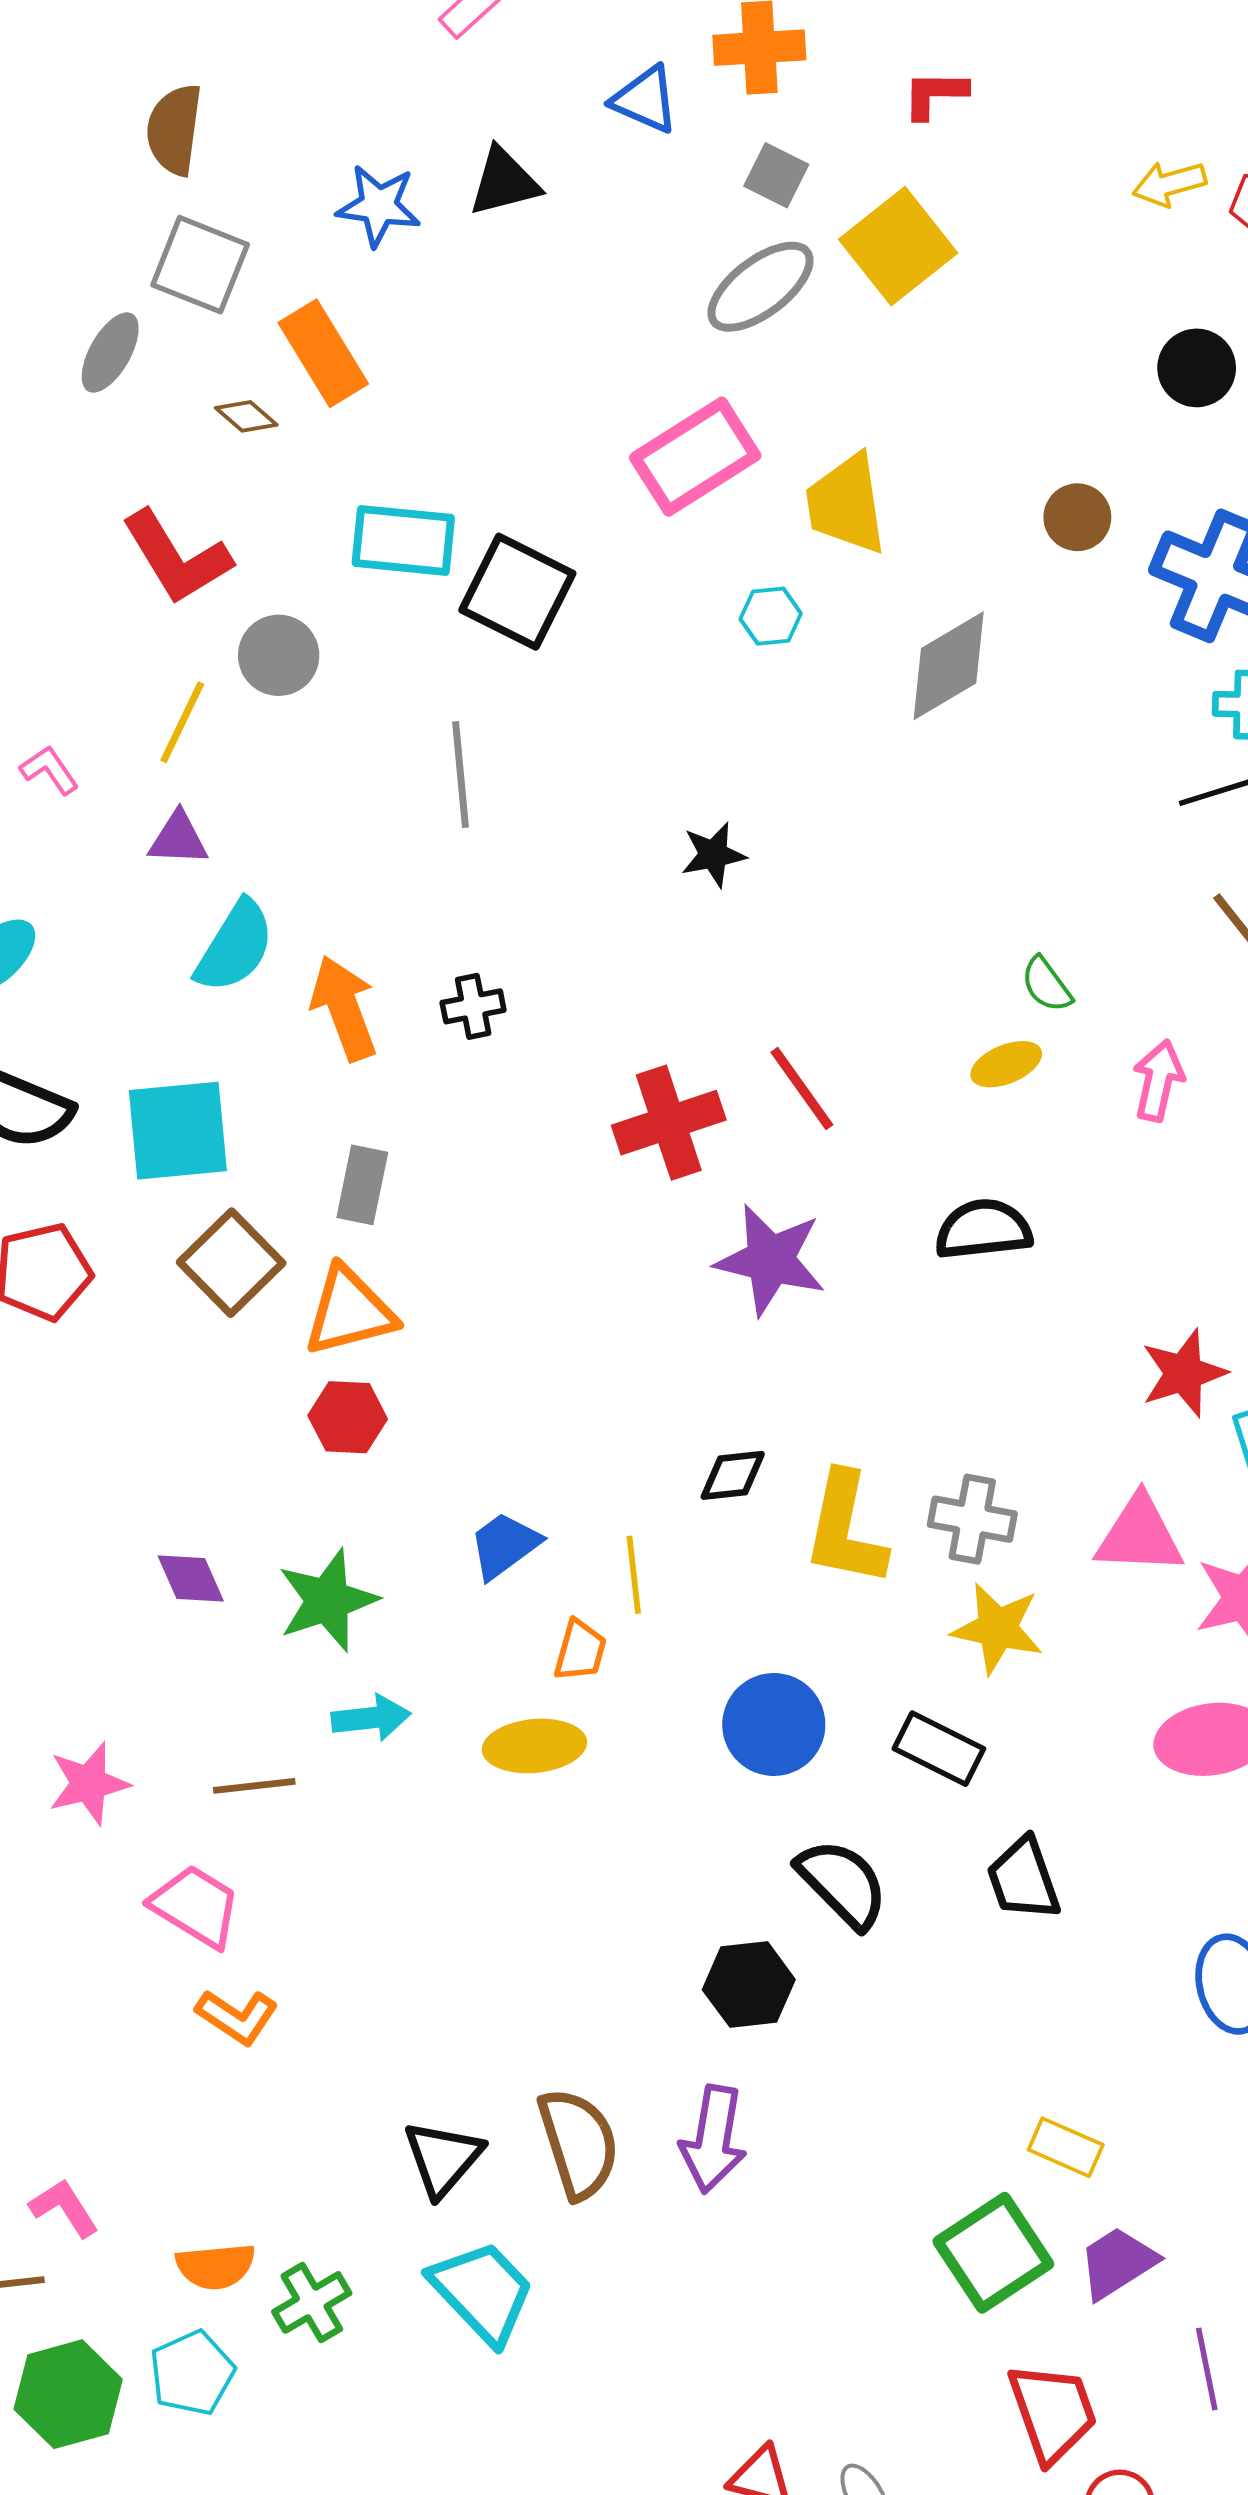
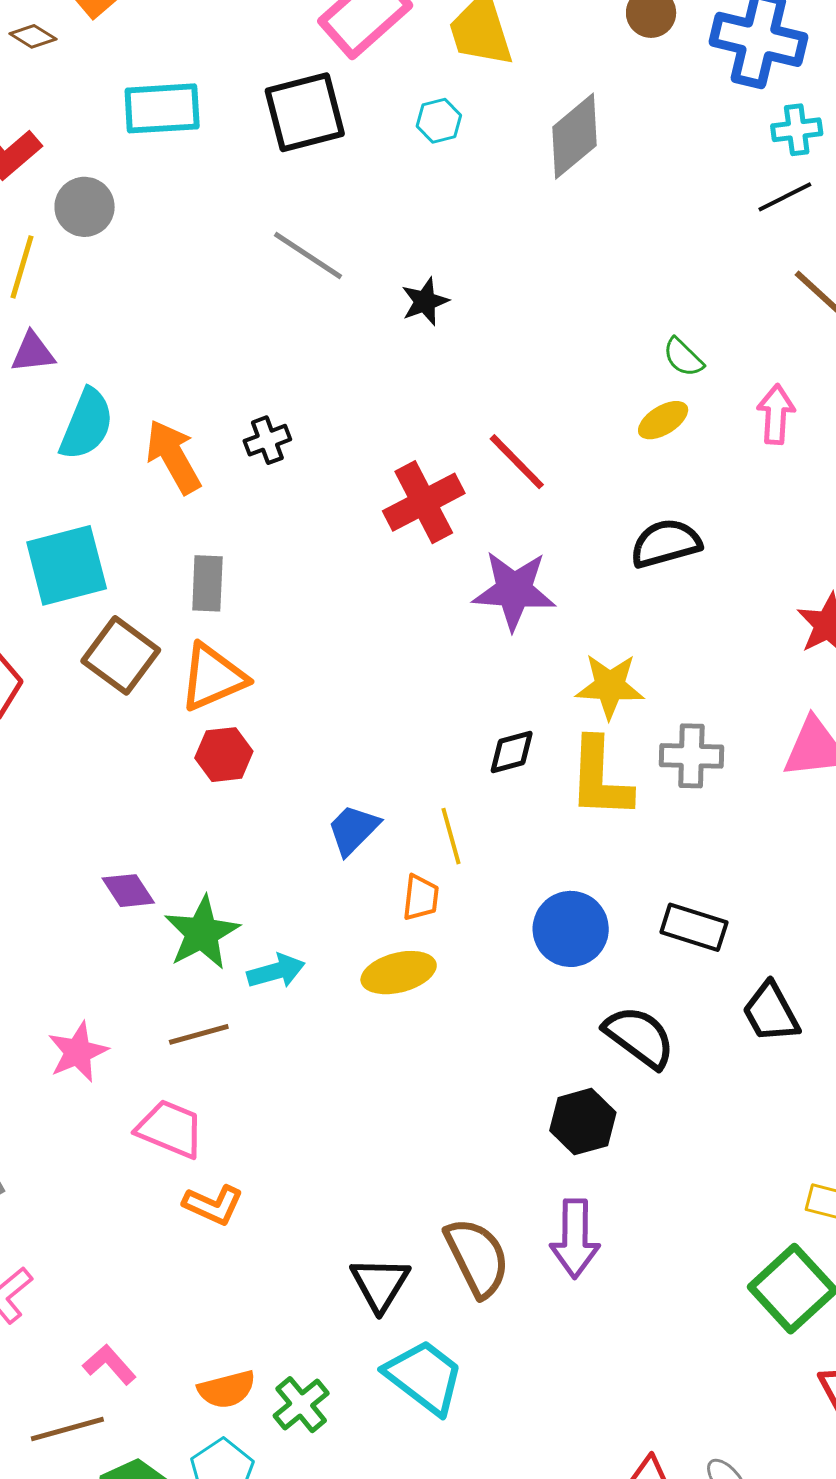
black square: (517, 592) -> (305, 112), moved, turned -32
gray line: (461, 775) -> (308, 255), moved, turned -42
green star: (328, 1600) -> (202, 933), moved
yellow star: (997, 1628) -> (610, 686), moved

